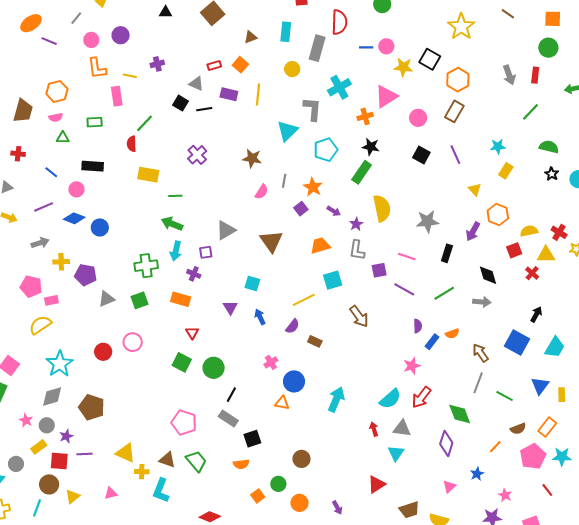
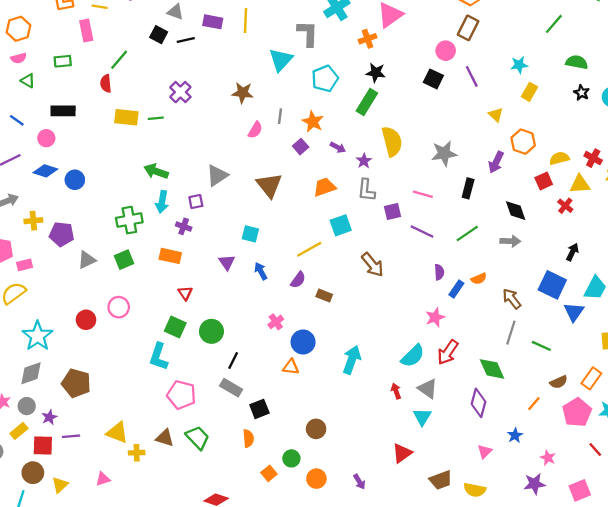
pink circle: (418, 118) -> (446, 51), moved
green triangle: (63, 138) -> (28, 81), turned 32
green line: (175, 196) -> (156, 118), moved
blue triangle: (540, 386) -> (574, 312), moved
gray triangle: (402, 428) -> (428, 389), turned 30
orange semicircle: (241, 464) -> (248, 438), turned -84
cyan L-shape: (161, 491) -> (159, 357), moved

